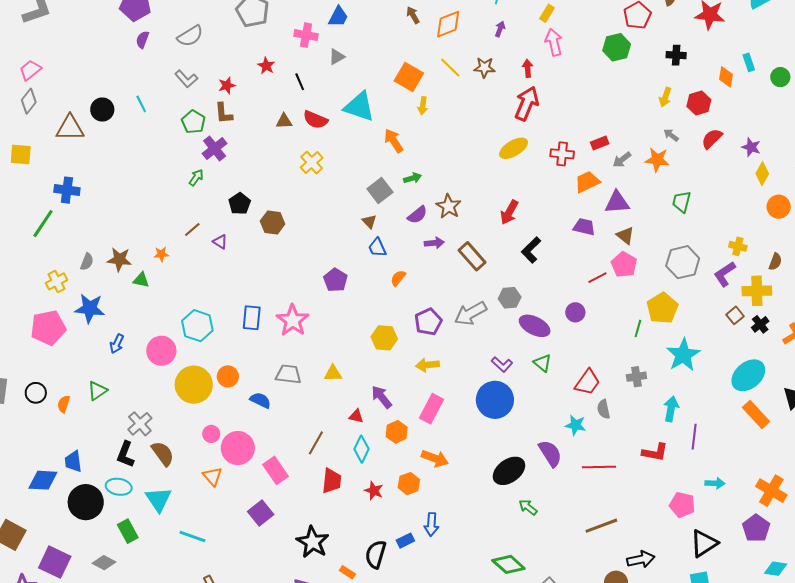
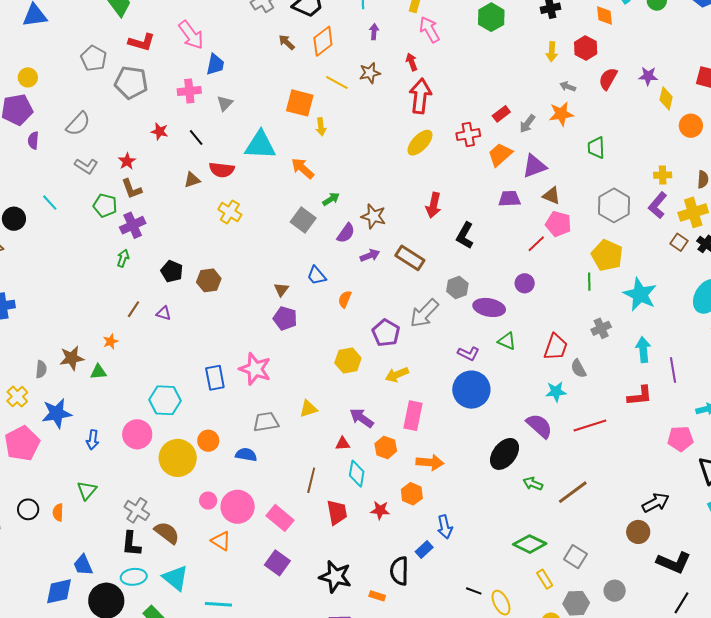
purple cross: (215, 148) -> (133, 225), turned 30
brown triangle: (369, 221) -> (281, 290), moved, turned 35
brown line: (601, 526) -> (573, 492), moved

